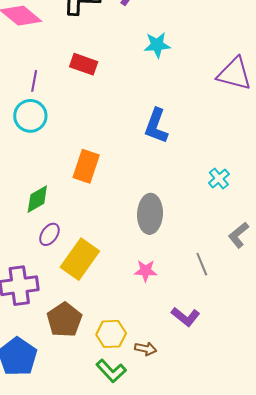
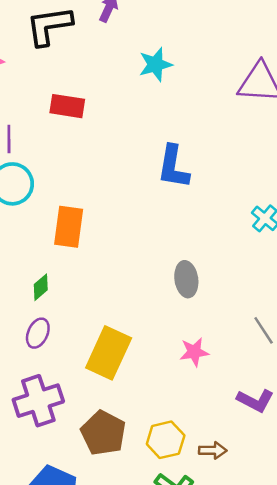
orange rectangle: (86, 166) -> (69, 227), moved
green diamond: (37, 199) -> (41, 287), size x0.7
gray ellipse: (150, 214) -> (186, 279), size x0.7
purple ellipse: (49, 234) -> (38, 333), moved

